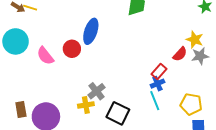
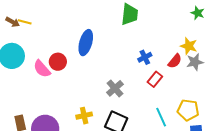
red circle: (72, 49) -> (58, 62), moved
blue cross: (158, 84) -> (145, 57), moved
gray cross: (96, 91) -> (115, 88), moved
cyan line: (155, 101) -> (161, 117), moved

